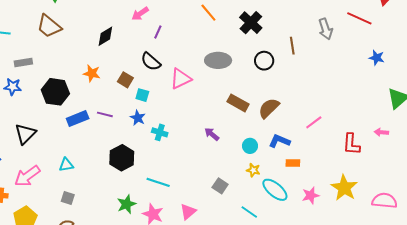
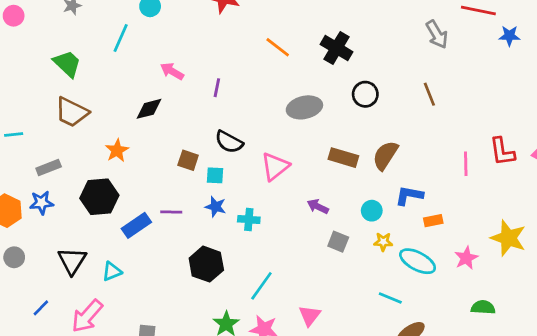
pink arrow: (140, 14) -> (172, 71), moved, turned 78
black diamond: (105, 36) -> (149, 109), turned 30
brown line: (292, 46) -> (429, 94), moved
blue star: (377, 58) -> (509, 36), moved
black semicircle: (151, 62) -> (229, 142), moved
orange star: (92, 73) -> (117, 150), moved, turned -30
pink triangle: (181, 79) -> (275, 166), moved
pink line: (314, 122) -> (466, 164), moved, turned -42
red L-shape: (351, 144) -> (502, 152), moved
cyan triangle: (66, 165) -> (112, 271), moved
cyan line: (158, 182) -> (261, 286), turned -60
gray square: (220, 186) -> (338, 242), moved

